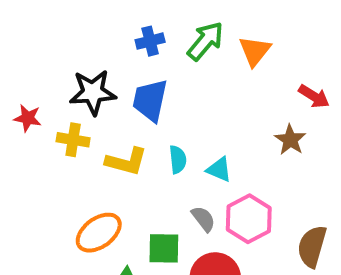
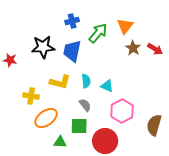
green arrow: (205, 41) -> (98, 33), moved
yellow cross: (73, 140) -> (31, 96), moved
brown star: (290, 140) -> (133, 48), moved
gray semicircle: (203, 219) -> (85, 105), moved

